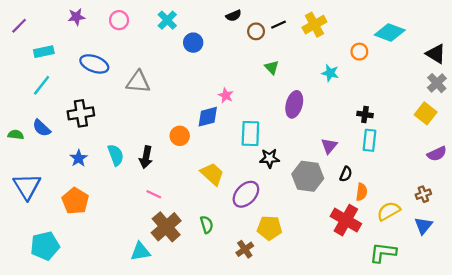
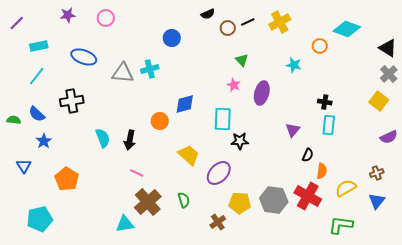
cyan cross: (167, 20) -> (150, 69), moved, turned 30
pink star: (226, 95) -> (234, 85), moved
blue star: (79, 158) -> (44, 141), moved
gray hexagon: (308, 176) -> (274, 200), moved
blue triangle: (27, 186) -> (24, 166), size x0.6

